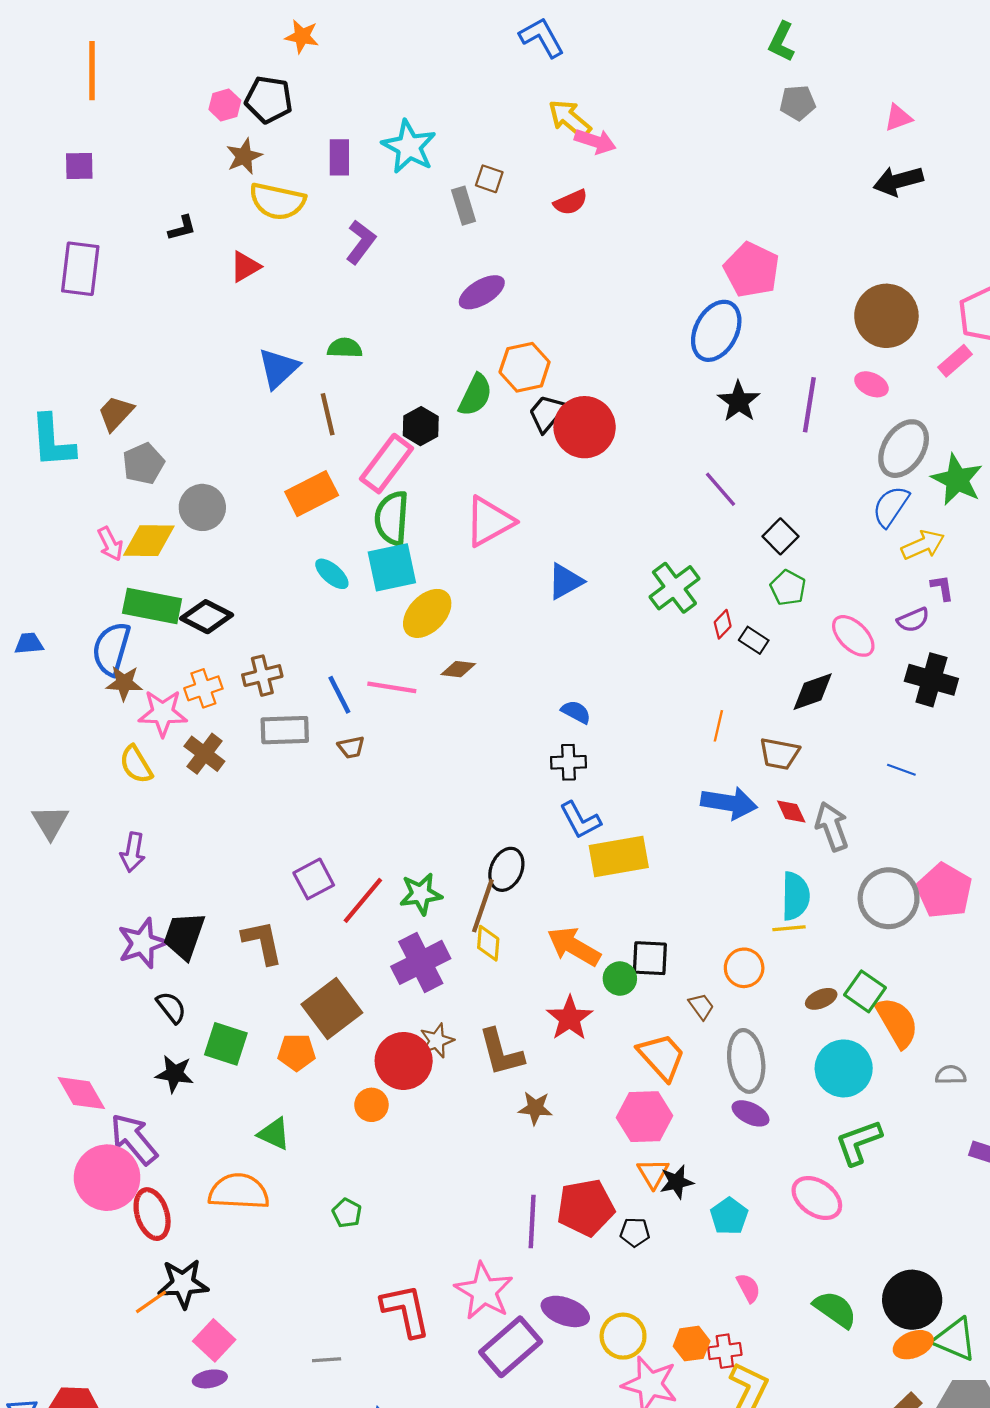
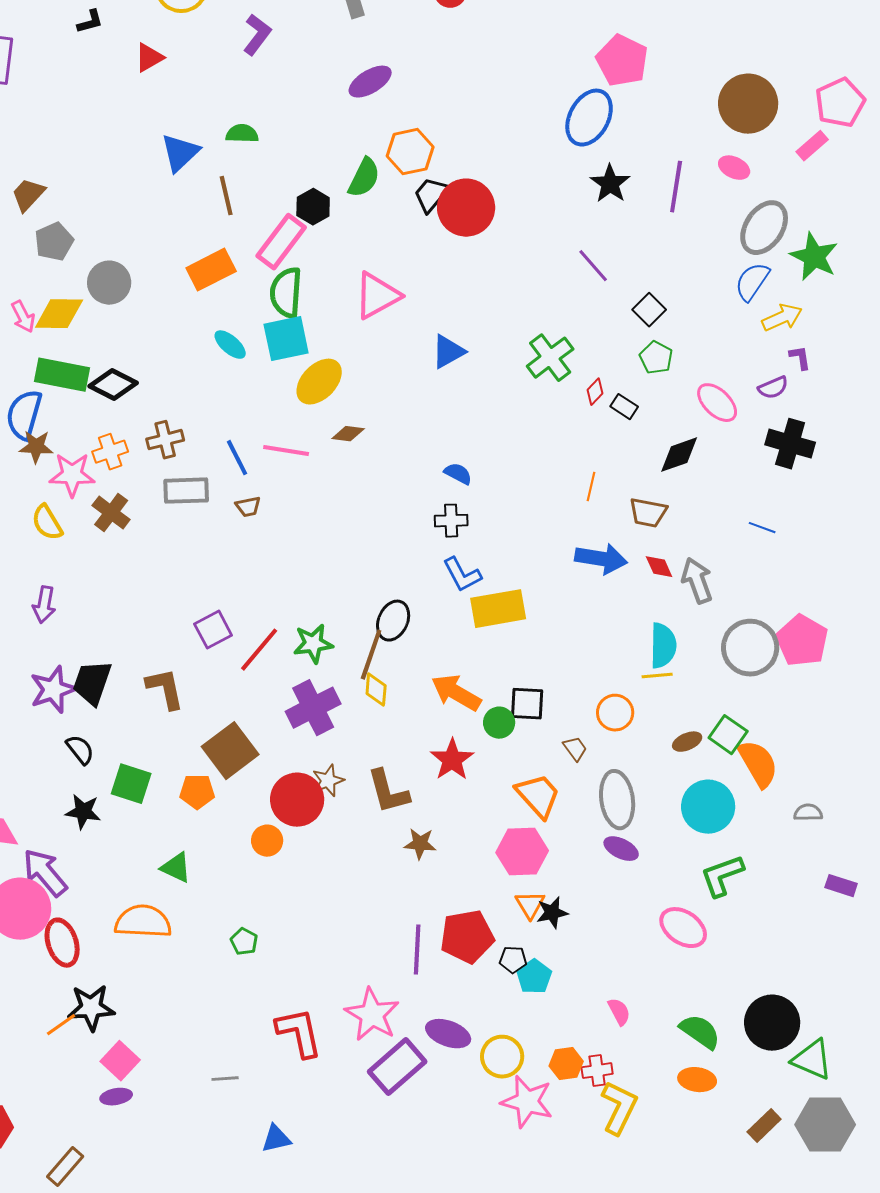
cyan pentagon: (729, 1216) -> (534, 977), moved
orange ellipse: (913, 1345) -> (697, 1080), moved, turned 30

